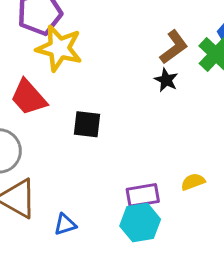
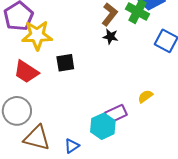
black square: (87, 124) -> (65, 63), moved
cyan hexagon: (140, 223) -> (103, 126), moved

